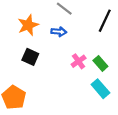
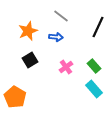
black square: (30, 57) -> (30, 60), turned 35
pink cross: (79, 61) -> (66, 67), moved

